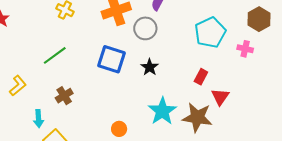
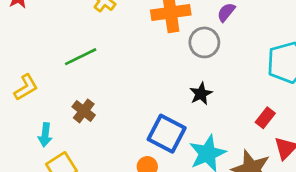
blue square: (111, 59) -> (167, 134), moved
brown cross: (64, 96) -> (84, 111), turned -30

